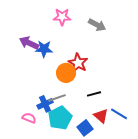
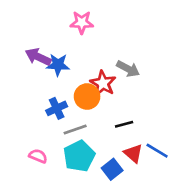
gray arrow: (97, 25) -> (128, 69), moved
blue cross: (45, 104) -> (57, 108), moved

